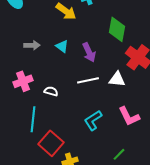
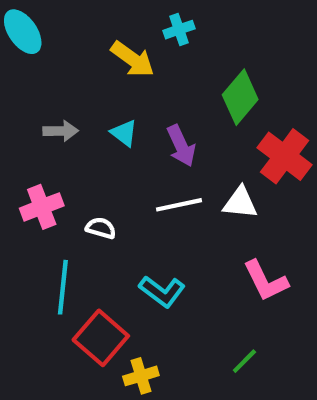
green diamond: (117, 29) -> (240, 97), turned 30
cyan L-shape: (93, 120) -> (162, 291), moved, turned -110

